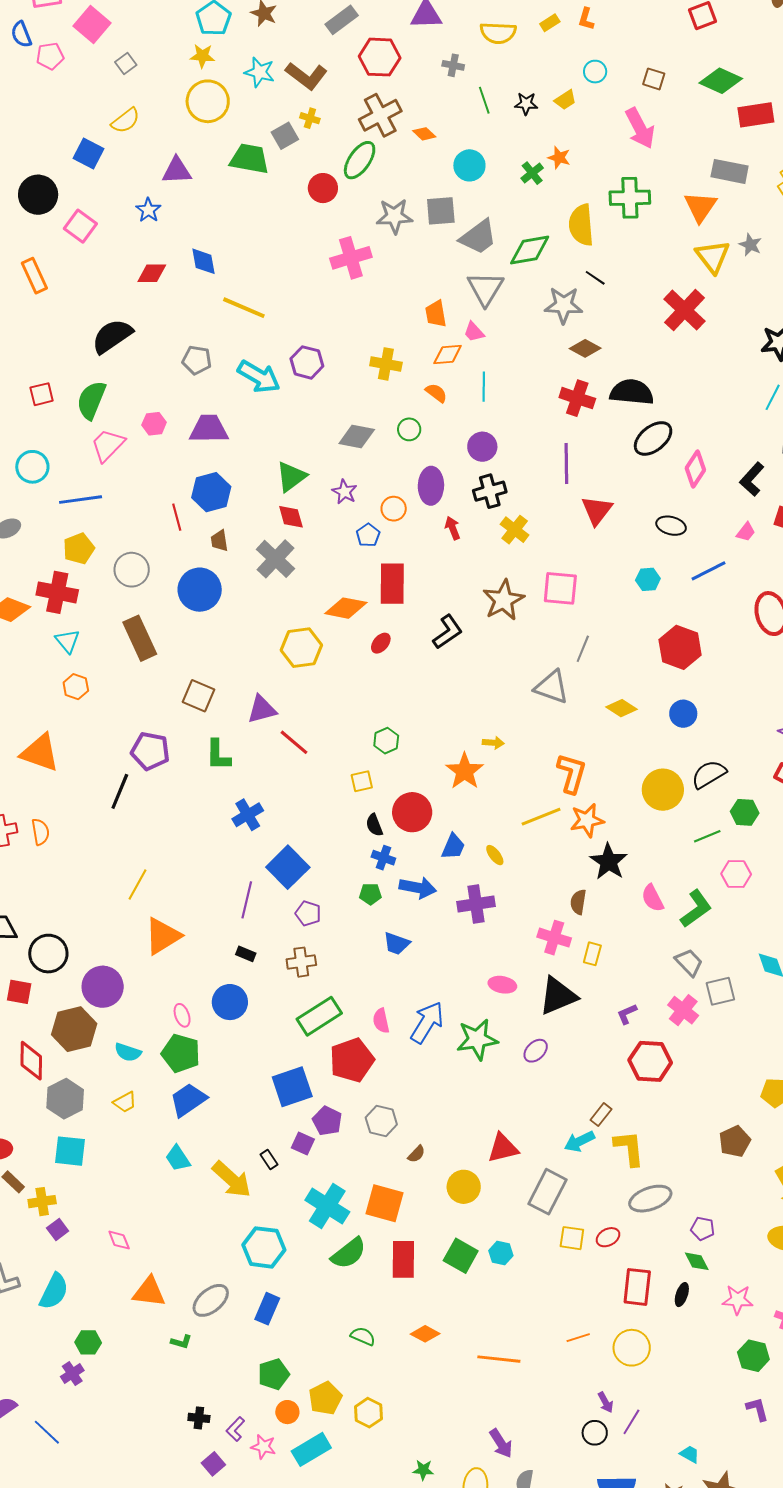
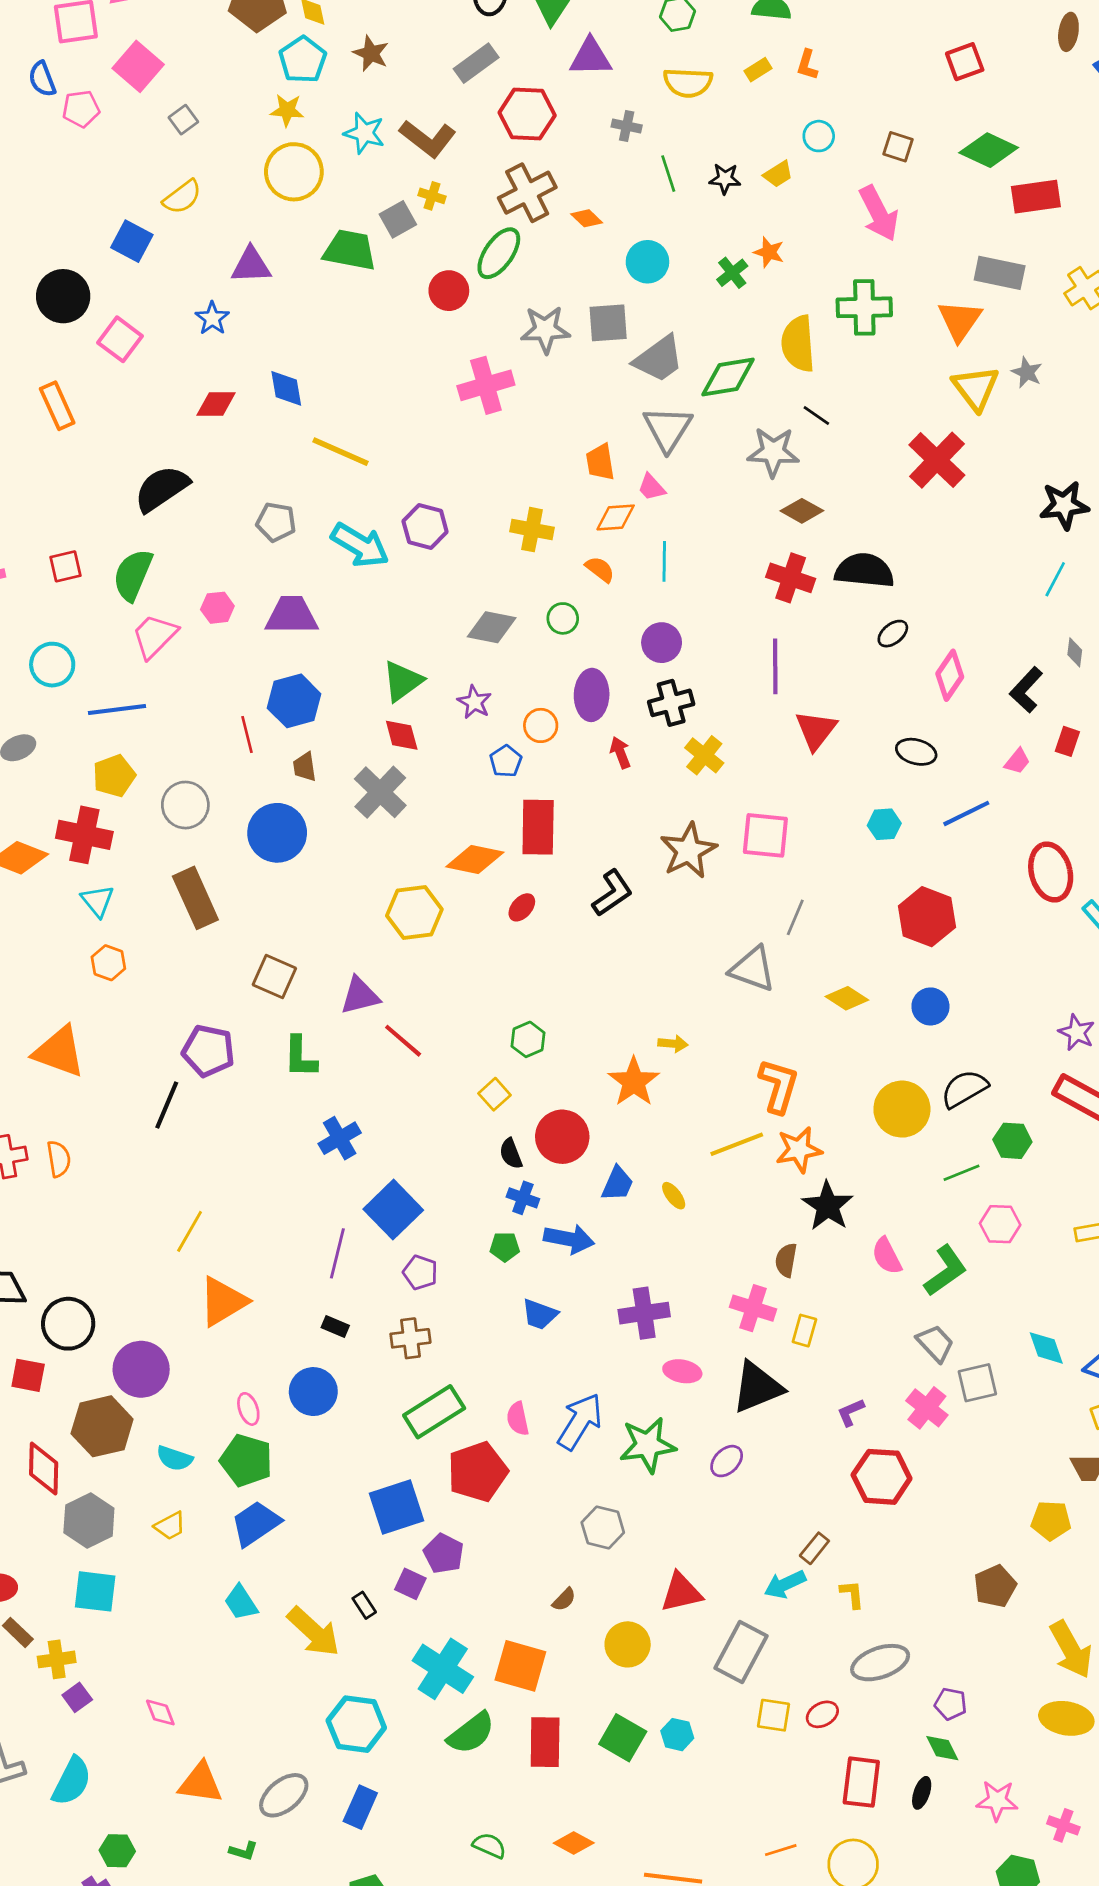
black ellipse: (653, 438) -> (893, 634), size x0.6
yellow square: (362, 781) -> (495, 1094), turned -30
purple cross: (476, 904) -> (644, 1313), moved
gray hexagon: (381, 1121) -> (603, 1527), moved
yellow L-shape: (629, 1148) -> (852, 1594), size x0.6

